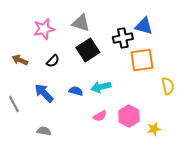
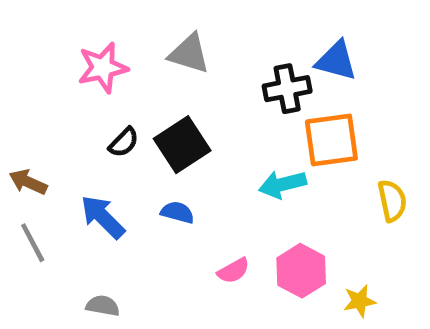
black square: (88, 50) -> (182, 145), moved
brown arrow: (20, 60) -> (28, 182), moved
cyan arrow: (101, 87) -> (282, 184), moved

